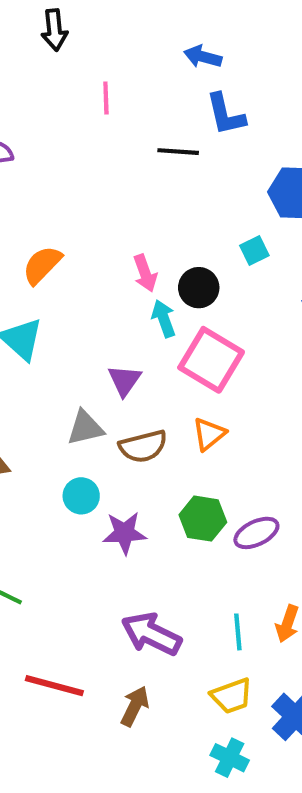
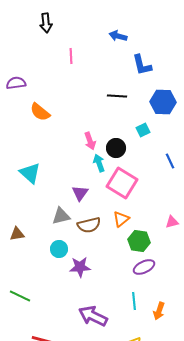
blue L-shape: (226, 114) -> (142, 65), moved
black line: (178, 152) -> (117, 96), moved
orange semicircle: (42, 265) -> (40, 112), moved, turned -95
green hexagon: (203, 519) -> (139, 241), moved
cyan line: (238, 632) -> (134, 301), moved

